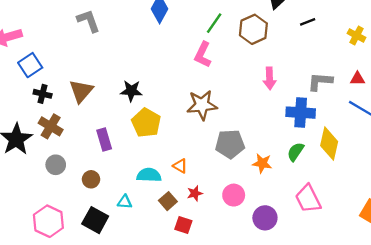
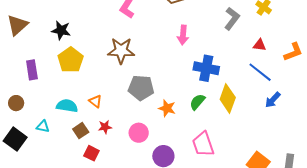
gray L-shape: (320, 81) -> (232, 19), moved, turned 115

